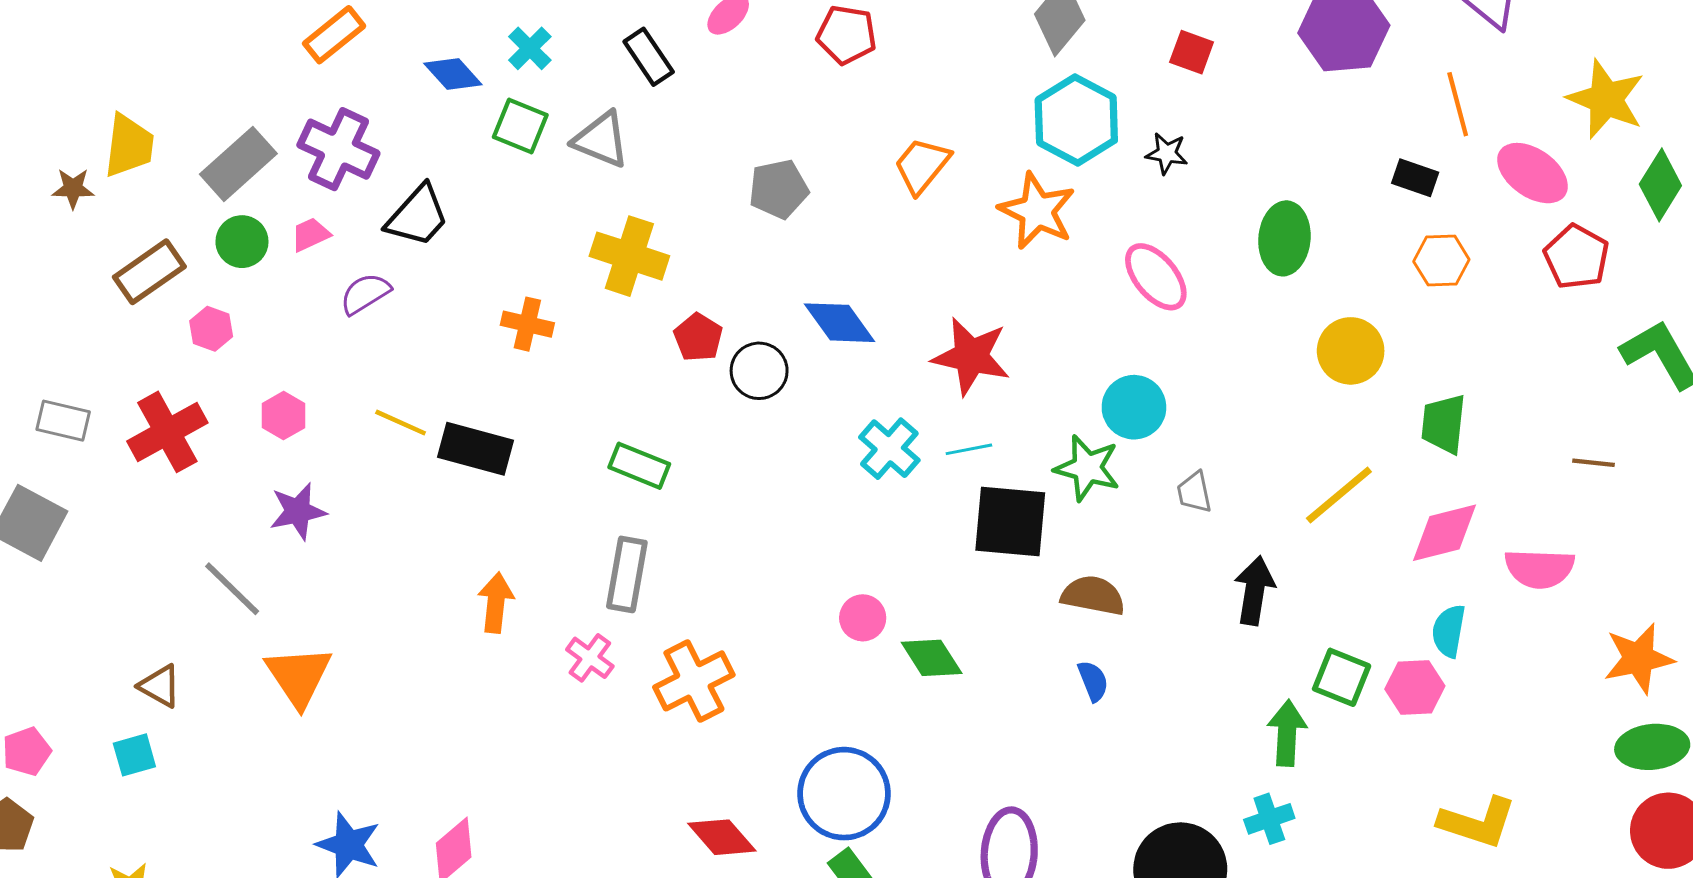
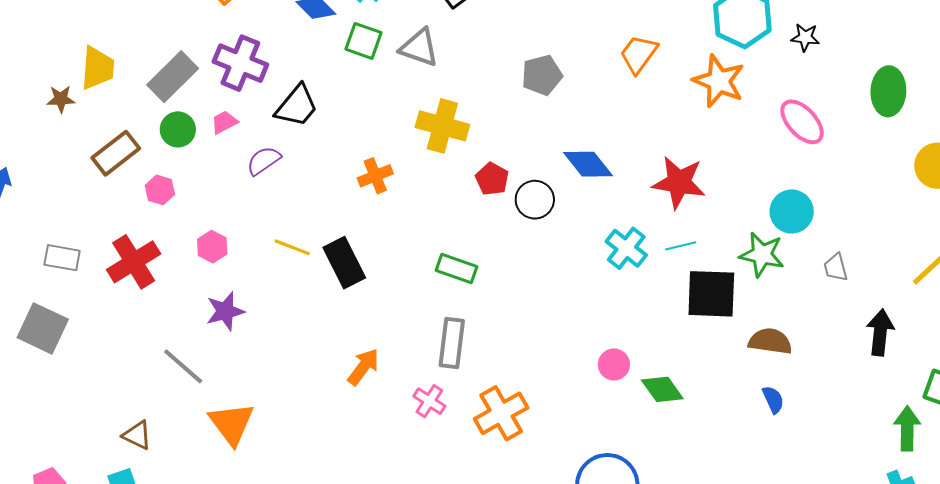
orange cross: (527, 324) -> (375, 176), turned -32
black rectangle: (475, 449) -> (344, 263), turned 51
orange arrow: (496, 603) -> (363, 367), turned 33

